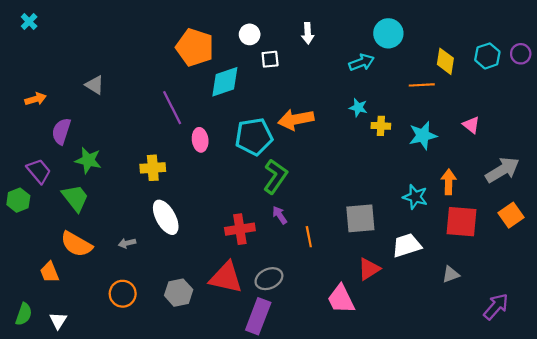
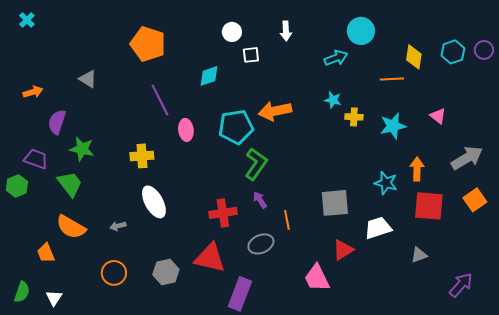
orange pentagon: (195, 47) -> (148, 44), moved
cyan diamond: (225, 82) -> (209, 76), size x0.7
purple trapezoid: (39, 171) -> (36, 159), turned -30
gray ellipse: (269, 279) -> (261, 244), moved

